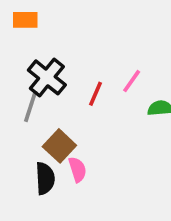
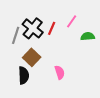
black cross: (47, 77) -> (33, 28), moved
pink semicircle: (77, 169) -> (60, 72), moved

